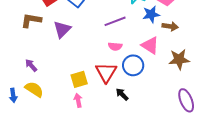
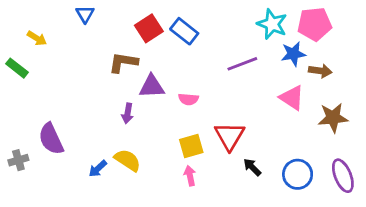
purple triangle: (62, 29) -> (152, 86), moved, turned 42
pink semicircle: (115, 46) -> (188, 99), moved
purple arrow: (31, 65) -> (128, 113), moved, turned -128
blue circle: (133, 65) -> (298, 174), moved
blue arrow: (13, 95) -> (98, 169), turned 56

